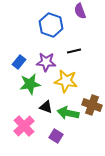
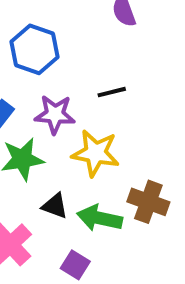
blue hexagon: (51, 25) -> (35, 49), moved

